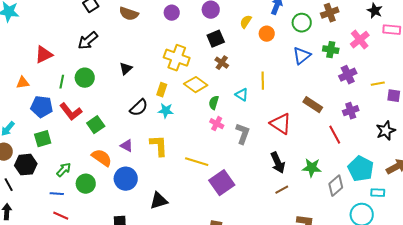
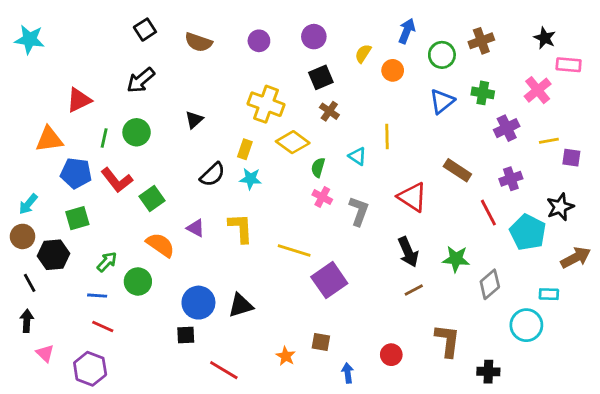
pink cross: (360, 40) -> (538, 90), moved
orange triangle: (23, 83) -> (49, 139), size x1.5
cyan pentagon: (361, 169) -> (528, 232), moved
blue circle: (126, 179) -> (198, 303), moved

